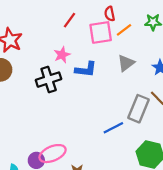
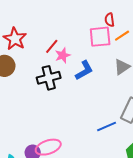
red line: (69, 20) -> (52, 46), moved
blue L-shape: (86, 69) -> (84, 70), turned -40

